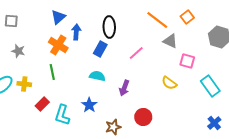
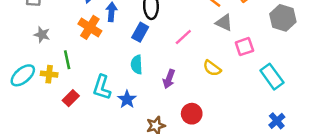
pink square: (187, 61) -> (244, 47), turned -35
green line: (52, 72) -> (67, 60), moved
cyan semicircle: (97, 76) -> (137, 65), turned -105
yellow semicircle: (169, 83) -> (212, 68), moved
cyan L-shape: (62, 115) -> (102, 87), moved

